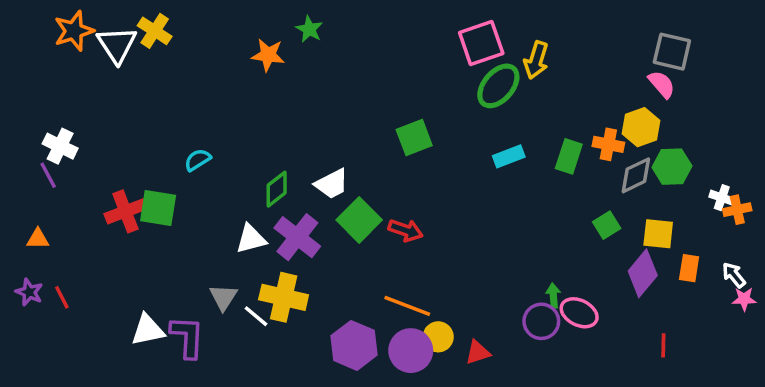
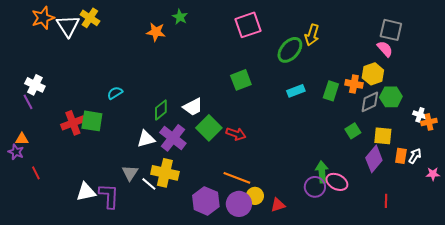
pink square: (481, 43) -> (248, 25), moved
white arrow: (734, 275) -> (415, 156), moved, turned 70
purple star: (29, 292) -> (16, 152), moved
green arrow: (553, 296) -> (322, 172), size x1.5

